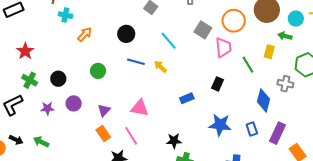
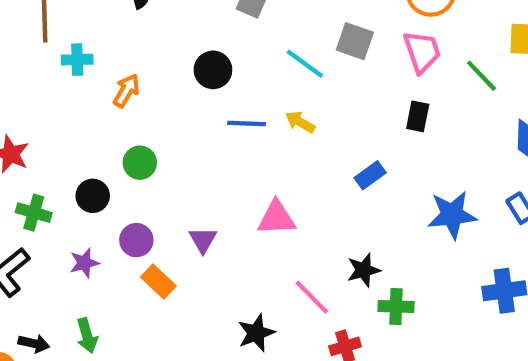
gray square: (203, 30) -> (355, 41), moved
green circle: (98, 71) -> (140, 163), moved
black rectangle: (217, 84) -> (418, 116), moved
orange rectangle: (103, 133) -> (158, 282), moved
pink line: (131, 136) -> (312, 297), moved
green arrow: (41, 142) -> (87, 336), turned -119

